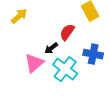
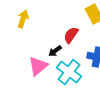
yellow arrow: (19, 16) -> (23, 19), turned -30

